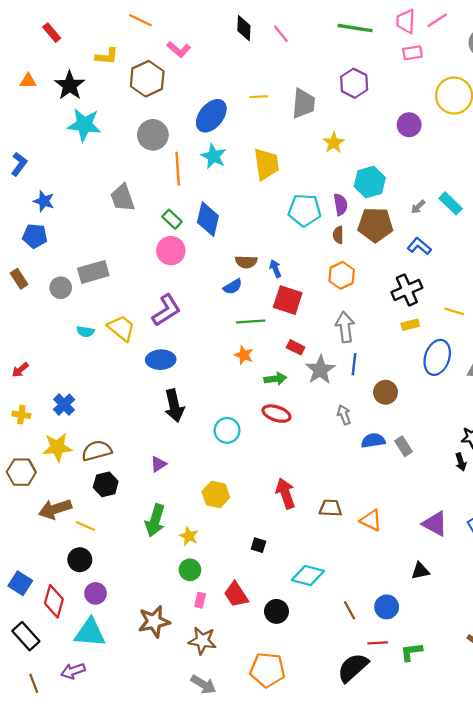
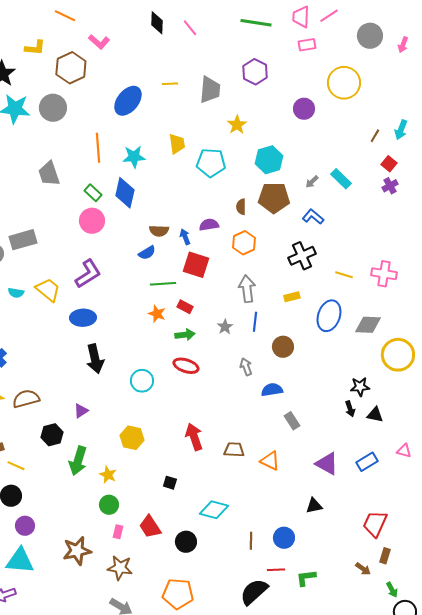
gray circle: (153, 135) -> (53, 108), moved
cyan star: (214, 156) -> (134, 157), moved, turned -30
yellow trapezoid: (266, 164) -> (177, 144), size x0.7
purple semicircle: (341, 205) -> (209, 225), moved, turned -90
cyan pentagon: (305, 210) -> (211, 163), moved
yellow rectangle: (410, 325) -> (292, 297), moved
red rectangle: (296, 347) -> (185, 307), moved
gray star: (320, 370) -> (225, 327), size x0.6
gray rectangle: (403, 446) -> (292, 421), moved
black hexagon: (106, 484) -> (52, 435), moved
brown line: (350, 610) -> (251, 541), turned 30

